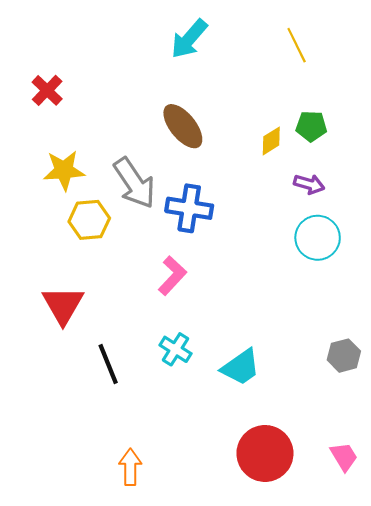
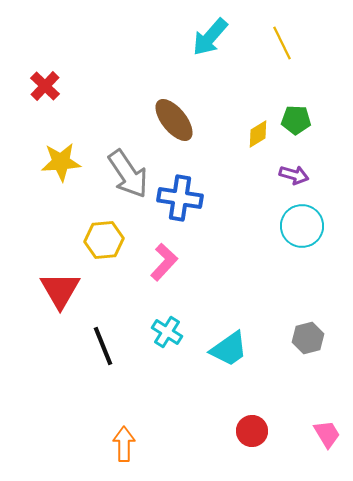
cyan arrow: (189, 39) -> (210, 37), moved
yellow hexagon: (89, 220) -> (104, 240), moved
gray hexagon: (344, 356) -> (308, 338), moved
red circle: (265, 453) -> (252, 431), size x0.6

